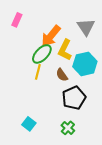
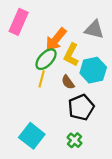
pink rectangle: (17, 20) -> (19, 22), size x1.6
gray triangle: (86, 27) -> (94, 30), turned -42
cyan square: (29, 124) -> (32, 136), size x1.6

